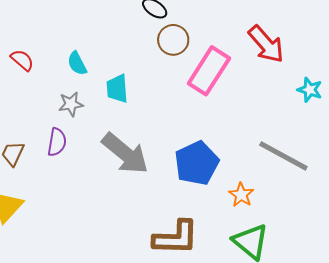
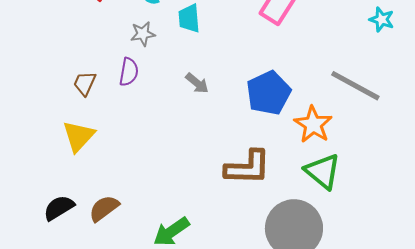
gray arrow: (125, 153) -> (197, 83), size x0.5
orange star: (241, 195) -> (313, 124), size x1.5

